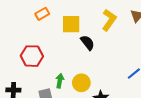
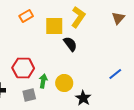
yellow L-shape: (109, 20) -> (78, 17), moved
red hexagon: (32, 56) -> (23, 68), moved

